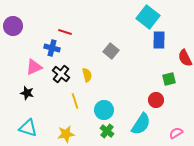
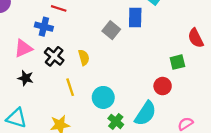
blue rectangle: (159, 40) -> (135, 18), moved
black star: (27, 93) -> (26, 78), moved
green cross: (107, 131) -> (116, 121), moved

